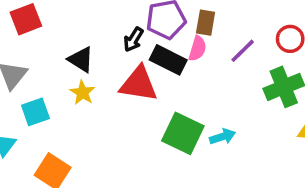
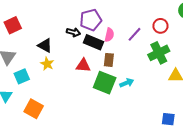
brown rectangle: (206, 23) -> (109, 60), moved
black arrow: (133, 39) -> (73, 32), turned -104
red triangle: (139, 84) -> (83, 65), moved, size x0.7

